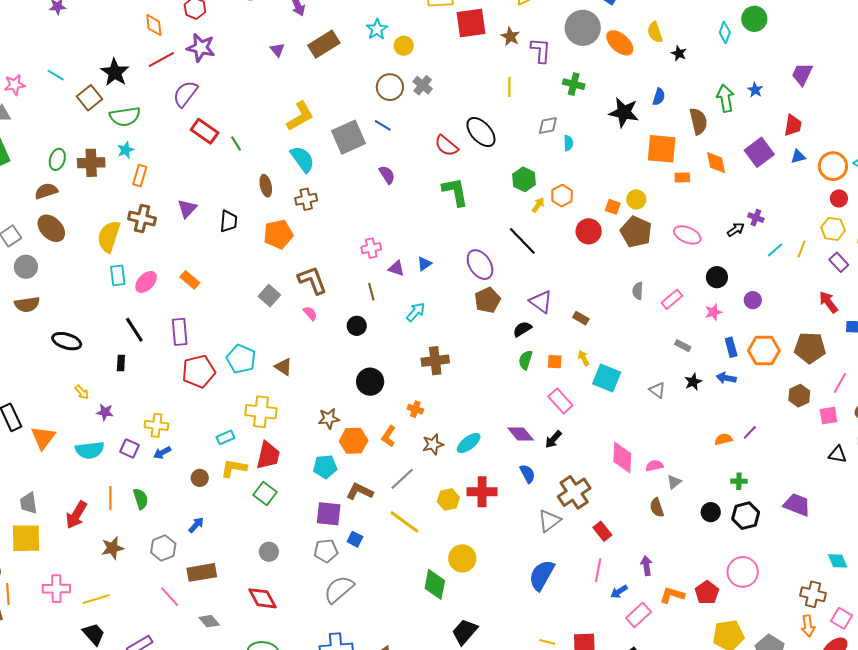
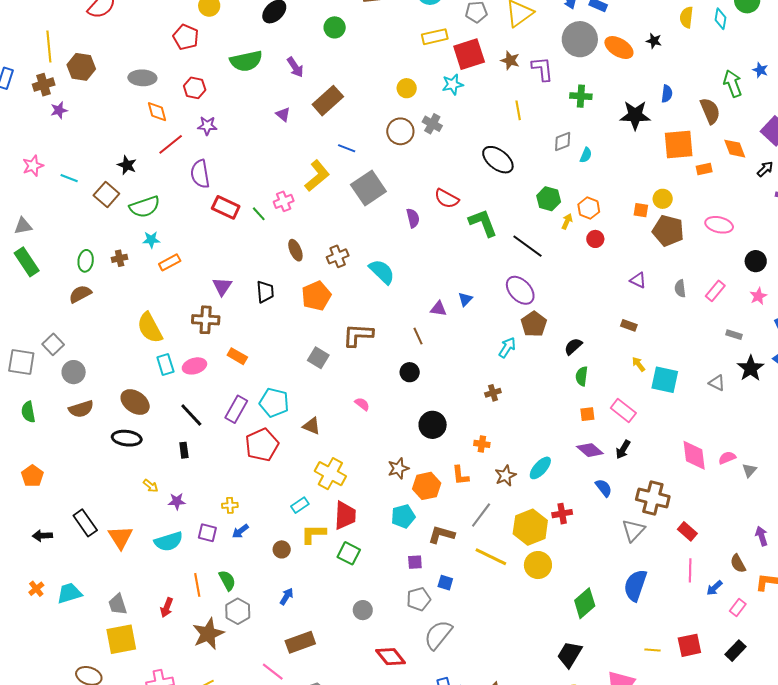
cyan star: (377, 29) -> (453, 84), moved, turned 30
yellow semicircle: (655, 32) -> (686, 17), moved, turned 35
purple star: (201, 48) -> (207, 126), size x0.7
black star: (679, 53) -> (654, 41), moved
black star: (115, 72) -> (127, 165), size x0.7
pink star: (15, 85) -> (33, 166), moved
purple semicircle: (185, 94) -> (200, 174), turned -36
blue line: (383, 125) -> (347, 148), moved
cyan semicircle: (568, 143) -> (586, 155), turned 35
red semicircle: (446, 146) -> (447, 199), moved
cyan star: (126, 150) -> (151, 240), turned 30
cyan semicircle: (302, 159) -> (382, 272), moved
brown cross: (91, 163) -> (120, 258), size x0.6
purple semicircle: (387, 175) -> (413, 218), turned 30
orange rectangle: (140, 176) -> (170, 262), turned 55
brown cross: (142, 219) -> (206, 320), moved
brown ellipse: (51, 228) -> (135, 402), moved
black arrow: (736, 230) -> (765, 169), moved
red circle: (589, 231) -> (595, 239), moved, size x0.7
yellow semicircle: (109, 236) -> (150, 328), turned -36
black line: (522, 241) -> (527, 246), moved
pink cross: (371, 248) -> (284, 201), moved
brown L-shape: (312, 280) -> (358, 335), turned -56
pink ellipse: (146, 282) -> (194, 366), turned 40
purple triangle: (541, 302) -> (638, 280), moved, size x0.7
cyan arrow: (416, 312) -> (507, 348), moved
pink semicircle: (310, 313) -> (362, 404), moved
purple rectangle: (180, 332) -> (236, 409), turned 44
cyan pentagon: (241, 359) -> (274, 403), moved
brown cross: (435, 361) -> (493, 393), size x0.6
orange square: (555, 362) -> (587, 414), moved
brown triangle: (283, 367) -> (312, 426), moved
black star: (693, 382) -> (751, 368), size x1.5
yellow cross: (261, 412) -> (330, 474), turned 32
yellow cross: (156, 425) -> (230, 505), size x0.7
orange L-shape: (389, 436) -> (460, 475), turned -30
red cross: (482, 492) -> (562, 514), size x0.7
brown cross: (574, 492) -> (653, 498), turned -32
yellow hexagon: (448, 500) -> (530, 527), size x1.6
brown semicircle: (657, 508) -> (738, 564), moved
purple square: (329, 514) -> (415, 562), size x0.6
red arrow: (76, 515) -> (167, 607), size x0.7
brown star: (113, 548) -> (208, 634), size x1.4
gray hexagon: (163, 548) -> (238, 611), moved
yellow circle: (462, 558) -> (538, 565), moved
purple arrow: (646, 566) -> (762, 536), moved
green diamond: (435, 584) -> (585, 603), moved, turned 48
red diamond: (262, 598) -> (391, 657), moved
pink rectangle: (639, 615) -> (738, 608), size x0.7

